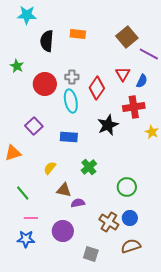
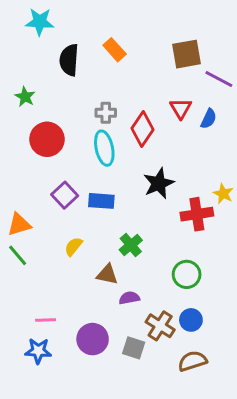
orange rectangle: (78, 34) -> (115, 50), turned 42
brown square: (127, 37) -> (187, 54), turned 30
red circle: (45, 84) -> (47, 139), moved
red cross: (134, 107) -> (197, 214), moved
purple square: (34, 126) -> (65, 195), moved
brown triangle: (64, 190) -> (107, 274), moved
green line: (23, 193) -> (18, 255), moved
purple semicircle: (78, 203) -> (129, 298), moved
gray square: (91, 254) -> (134, 348), moved

